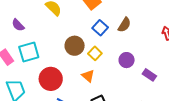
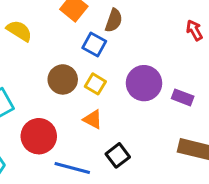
brown semicircle: (124, 25) -> (114, 20), moved
purple circle: (127, 60) -> (144, 83), size x1.5

